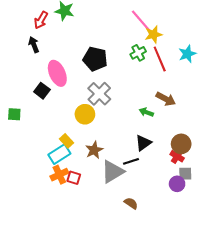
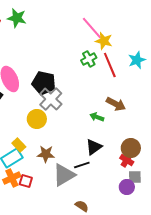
yellow star: (154, 34) -> (104, 41), turned 30
black pentagon: (95, 59) -> (44, 83), moved
brown star: (94, 150) -> (46, 154), turned 30

